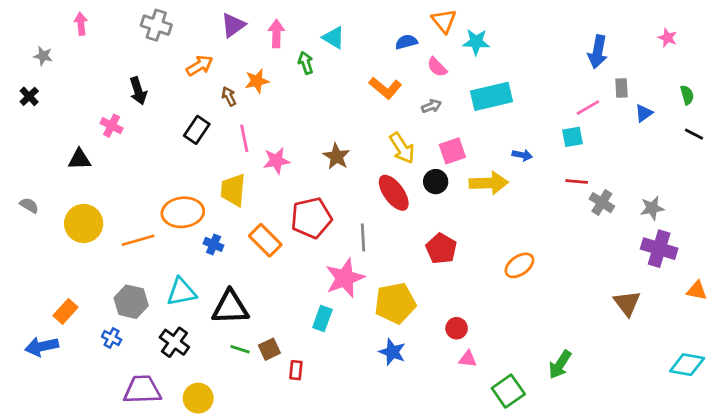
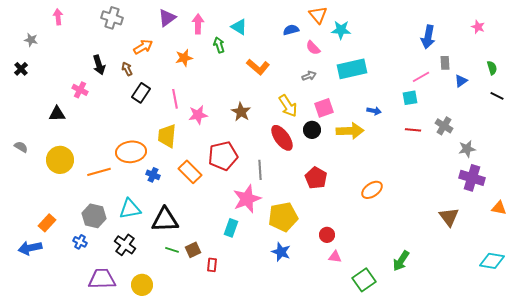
orange L-shape: (385, 88) -> (258, 67), moved
brown arrow: (229, 96) -> (127, 69), moved
gray cross: (602, 203) -> (444, 126), moved

